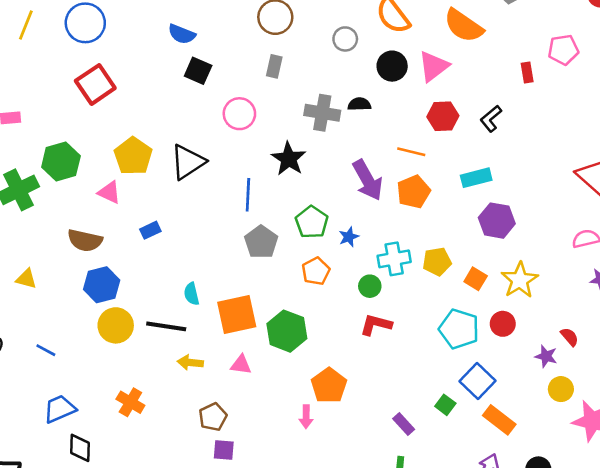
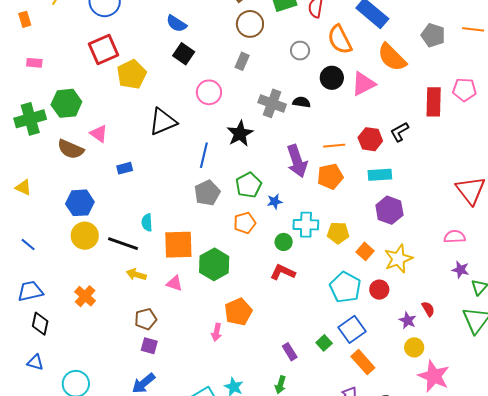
red rectangle: (527, 73) -> (434, 102), size x1.8
red hexagon: (443, 116) -> (370, 139), moved
orange line: (411, 152) -> (334, 146), turned -30
yellow pentagon: (133, 156) -> (132, 74), moved
brown semicircle: (85, 240) -> (71, 149), moved

